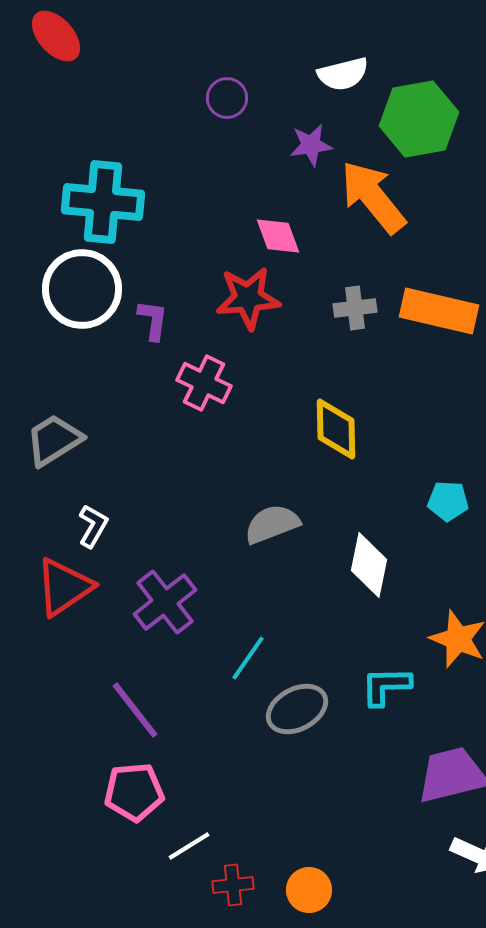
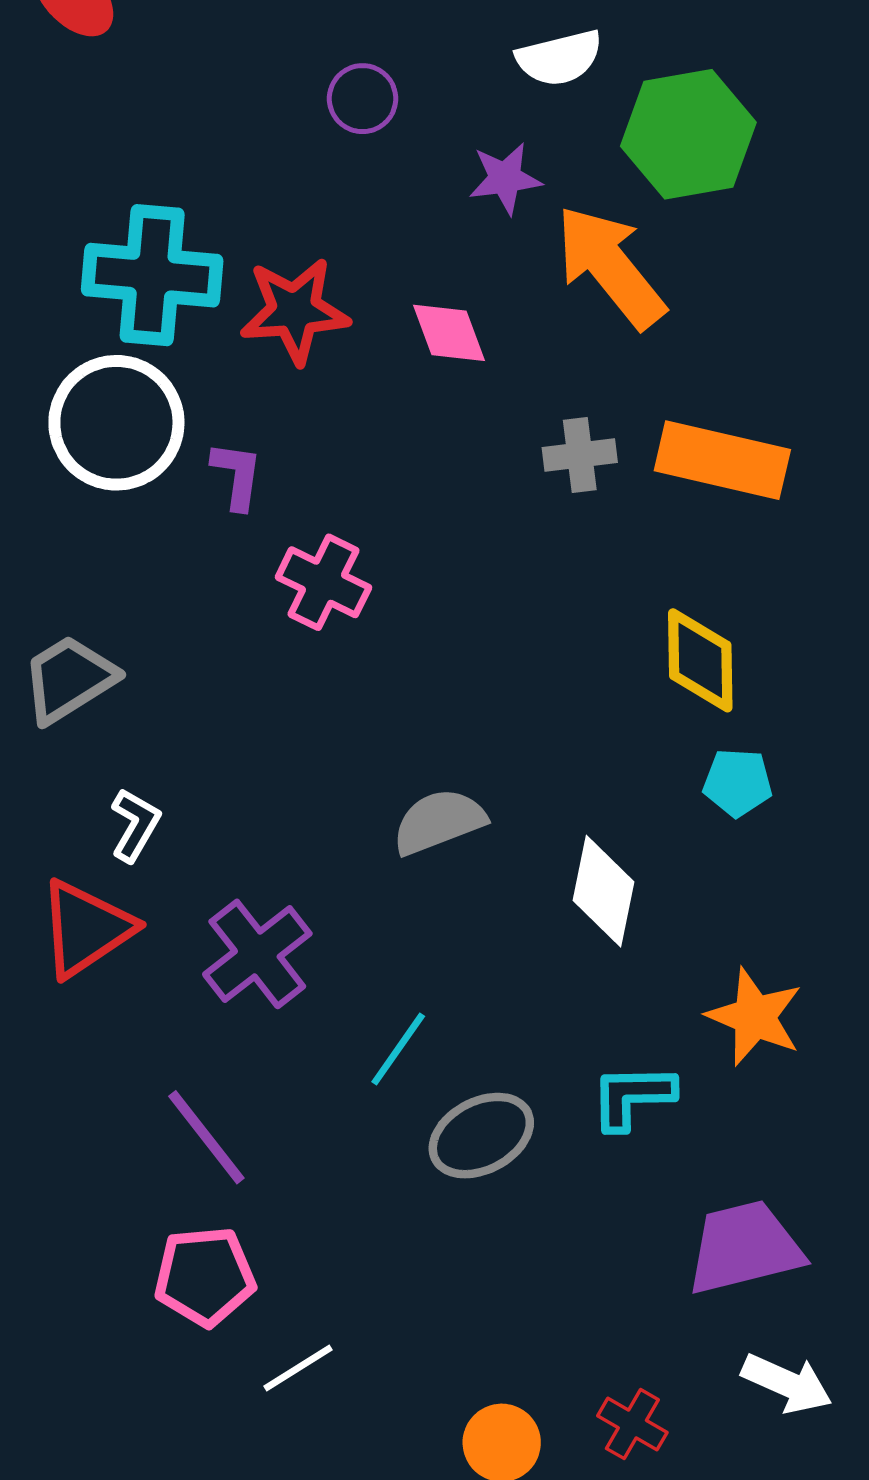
red star: (248, 298) -> (295, 311), moved
yellow diamond: (336, 429) -> (700, 660), moved
red cross: (233, 885) -> (632, 1424), moved, turned 36

